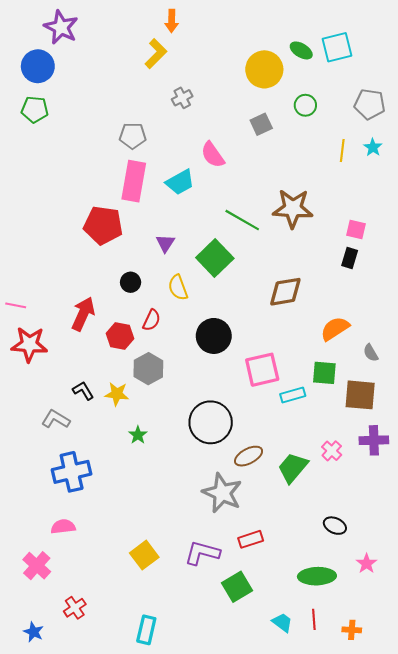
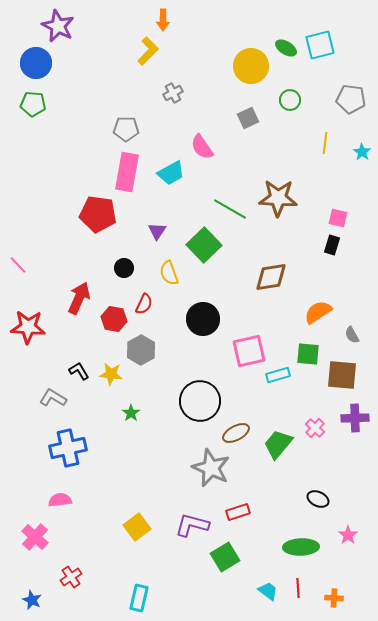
cyan star: (373, 147) -> (362, 152), moved
pink line: (16, 305) -> (18, 265), moved, turned 36

